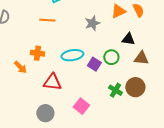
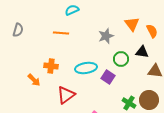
orange semicircle: (138, 10) -> (152, 31), moved
orange triangle: (118, 11) -> (132, 24), turned -42
green circle: (111, 57) -> (121, 59), moved
red triangle: (52, 82) -> (66, 95), turned -42

